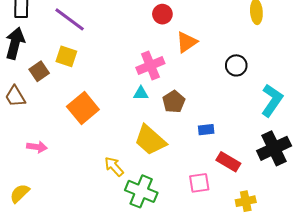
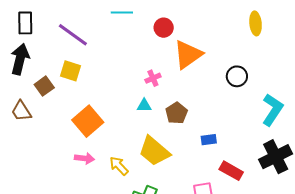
orange triangle: (187, 42) -> (188, 55), size x1.4
pink cross: (150, 65) -> (153, 78), size x0.6
pink arrow: (37, 147) -> (84, 158), moved
yellow arrow: (114, 167) -> (119, 166), moved

